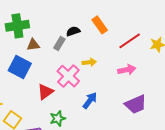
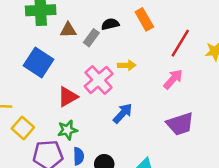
red line: (130, 41) -> (180, 43), turned -30
brown triangle: (33, 45) -> (68, 30), moved
pink arrow: (127, 70) -> (173, 79), turned -42
green star: (58, 118) -> (67, 130), moved

